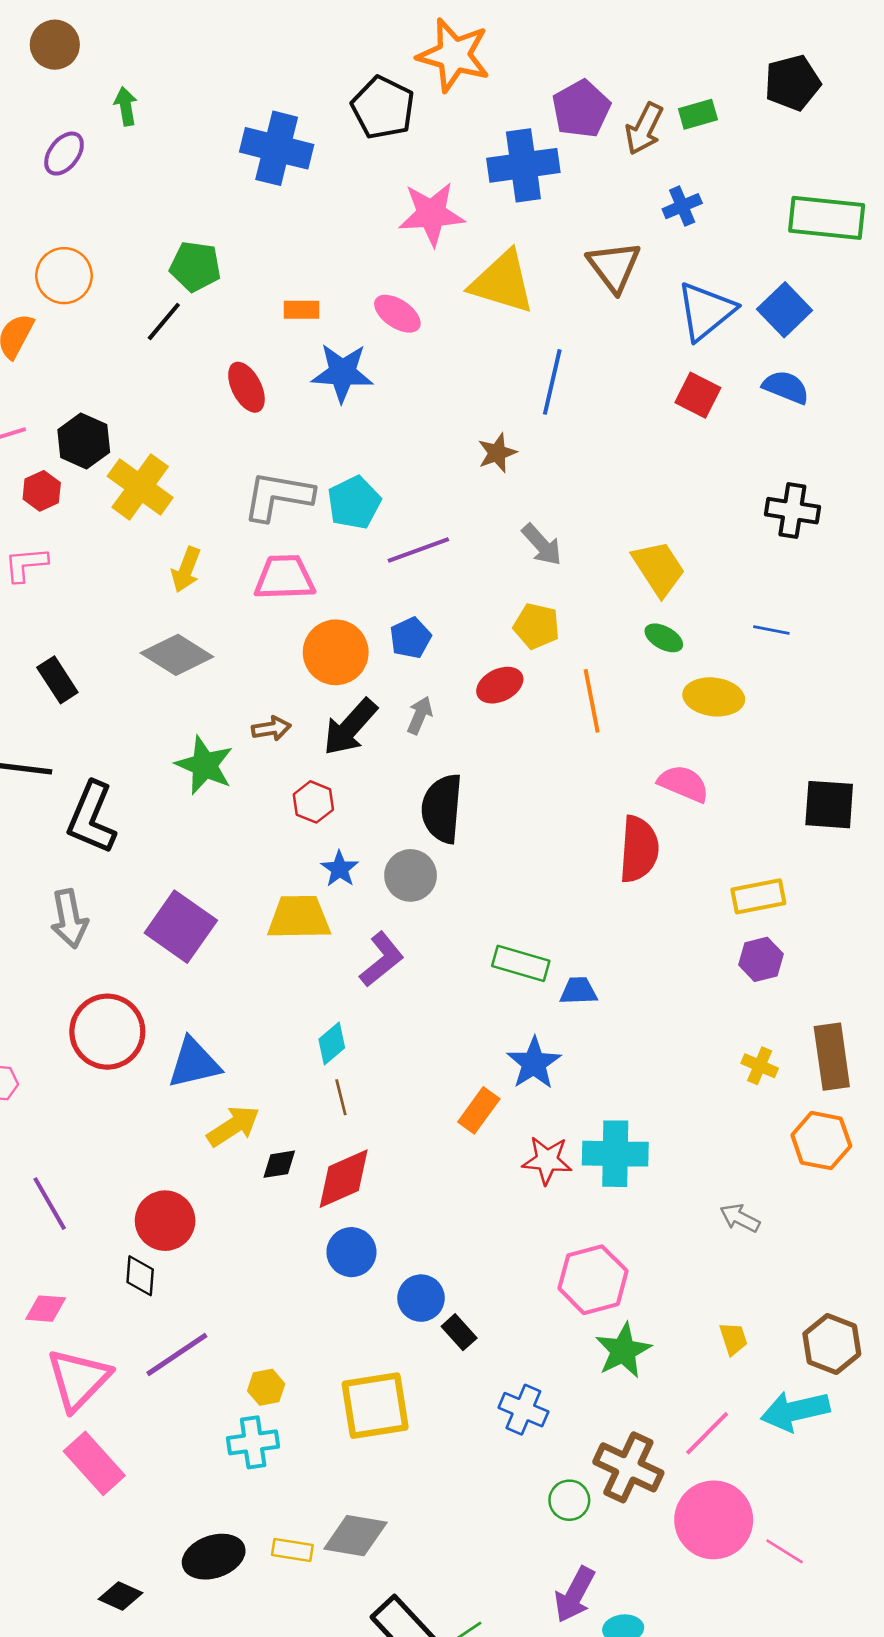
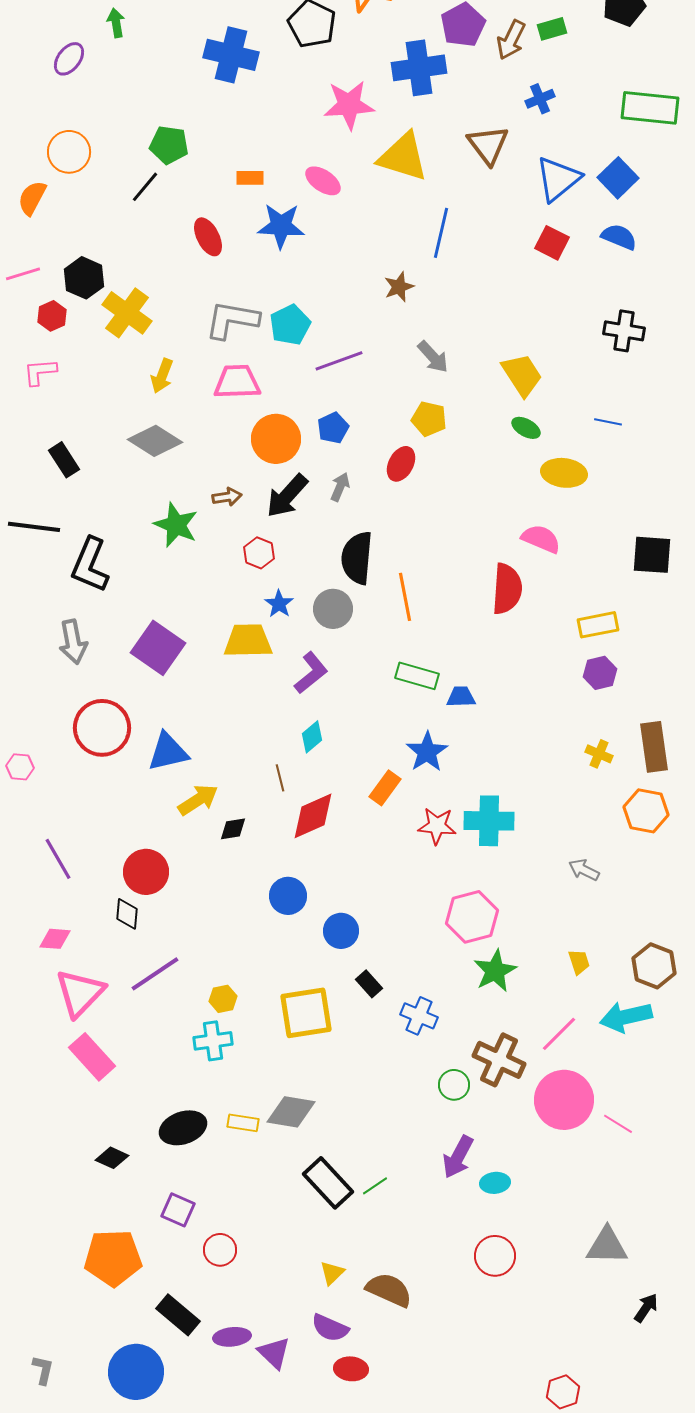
red ellipse: (500, 685) -> (401, 464), turned -36
orange line: (592, 701) -> (405, 597), moved
cyan diamond: (332, 1043) -> (312, 737), moved
red diamond: (344, 1179) -> (313, 816), moved
black rectangle: (459, 1332) -> (369, 984), moved

